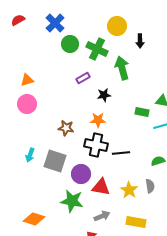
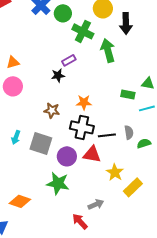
black arrow: (140, 41) -> (126, 23), size x1.5
green circle: (70, 44) -> (63, 13), moved
black star: (104, 95) -> (58, 75), moved
gray semicircle: (150, 186) -> (129, 132), moved
red triangle: (101, 187) -> (92, 154), moved
gray arrow: (102, 216) -> (96, 204), moved
yellow rectangle: (136, 222) -> (133, 187), moved, turned -54

